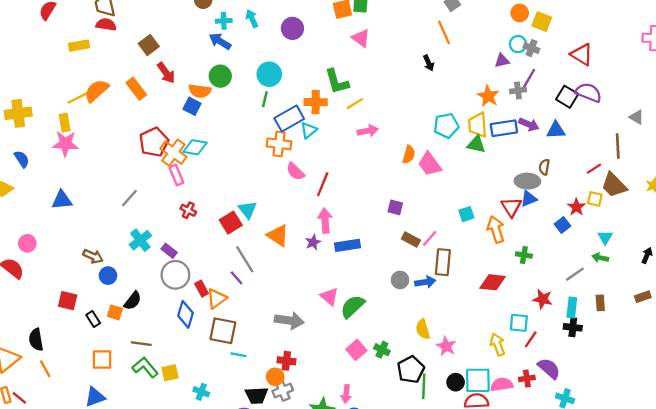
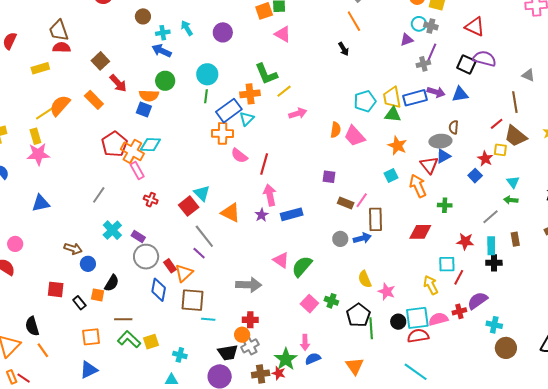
orange star: (488, 96) -> (397, 146), moved
purple semicircle: (549, 368) -> (478, 301), turned -70

